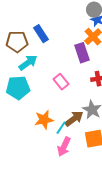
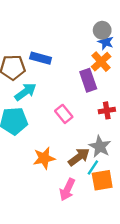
blue rectangle: (41, 34) -> (41, 58), turned -42
cyan line: (61, 128) -> (93, 167), moved

